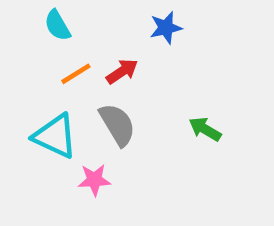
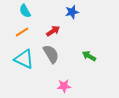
orange line: (76, 74) -> (22, 32), moved
pink star: (94, 180) -> (64, 86), moved

